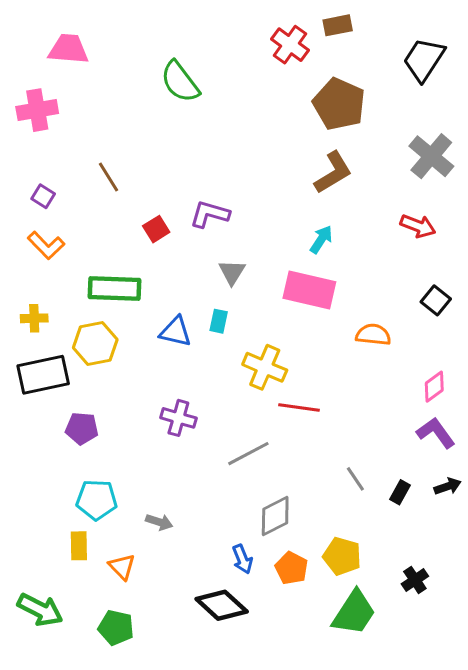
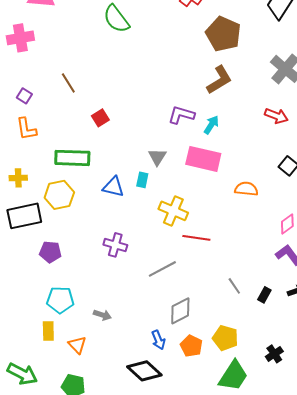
purple L-shape: (210, 214) -> (181, 115), moved
orange L-shape: (46, 245) -> (26, 129), turned 35
gray triangle: (232, 272) -> (157, 157), moved

